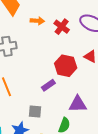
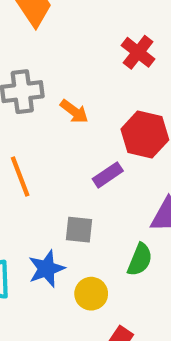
orange arrow: (37, 21) -> (74, 111), moved, turned 32

